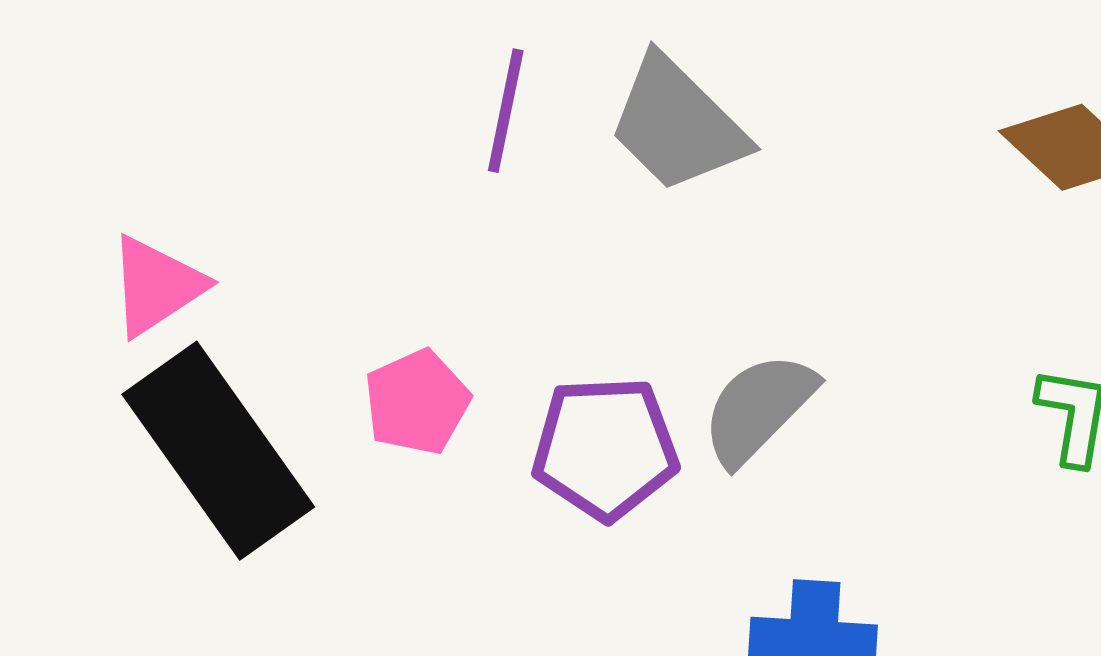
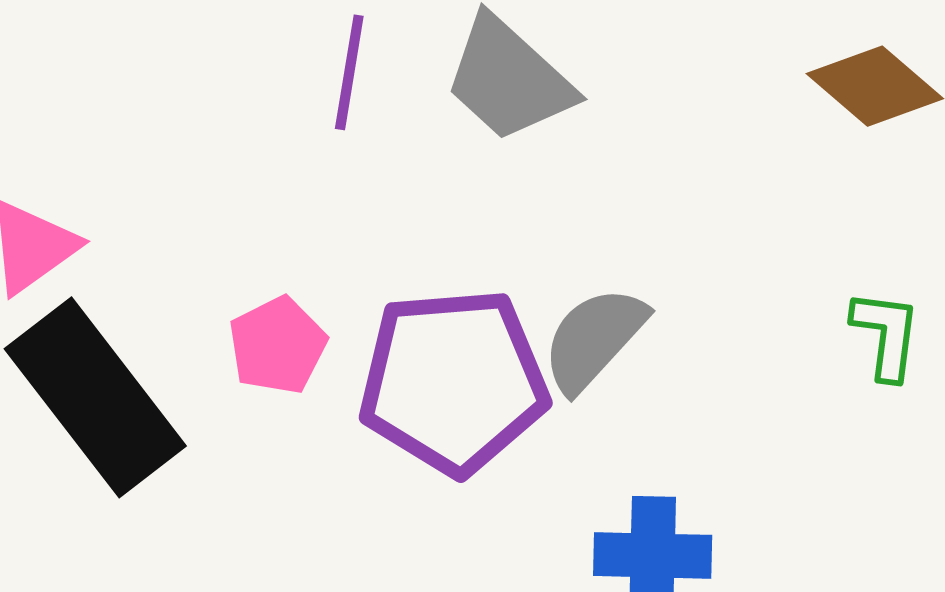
purple pentagon: (605, 448) -> (453, 381), size x1.4

